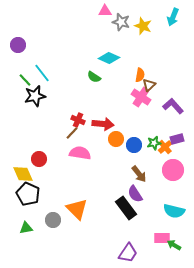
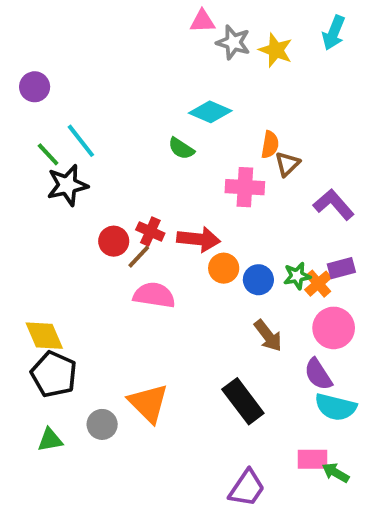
pink cross: (141, 97) -> (245, 187), moved, turned -30
red circle: (39, 159) -> (114, 241), moved
purple semicircle: (135, 194) -> (318, 374), moved

